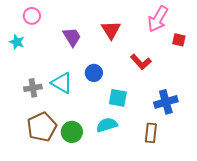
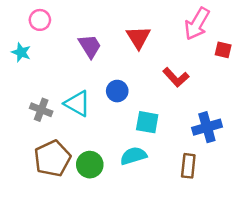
gray cross: (33, 88) -> (41, 110), turned 30

